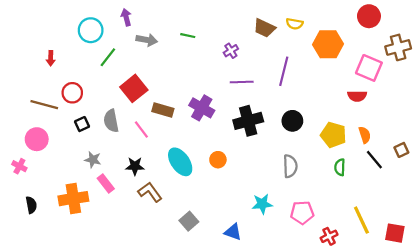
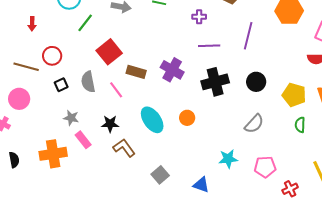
purple cross: (231, 51) -> (199, 17), turned 32
gray semicircle: (290, 166) -> (254, 124), turned 45

